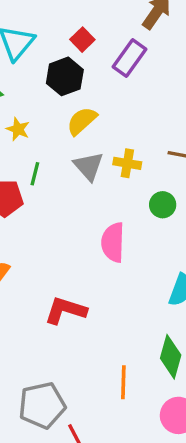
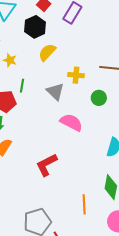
gray triangle: (89, 166) -> (55, 92), moved
pink semicircle: (113, 242) -> (71, 122), turned 120
red L-shape: (65, 310) -> (47, 165), turned -40

